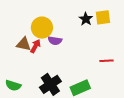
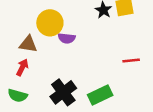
red arrow: (35, 46) -> (22, 67), moved

